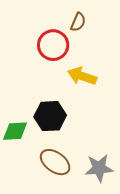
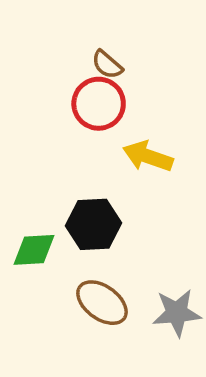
brown semicircle: (78, 22) -> (107, 65), moved, turned 108

